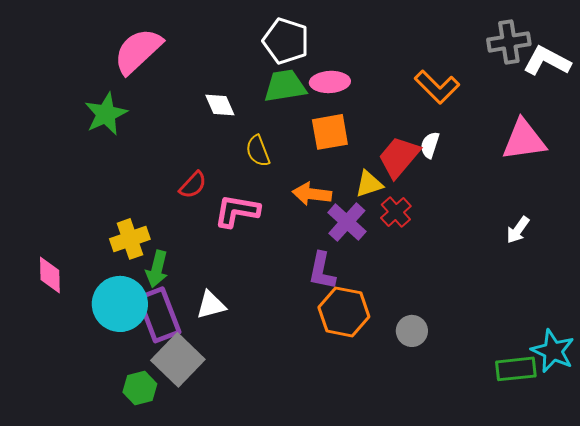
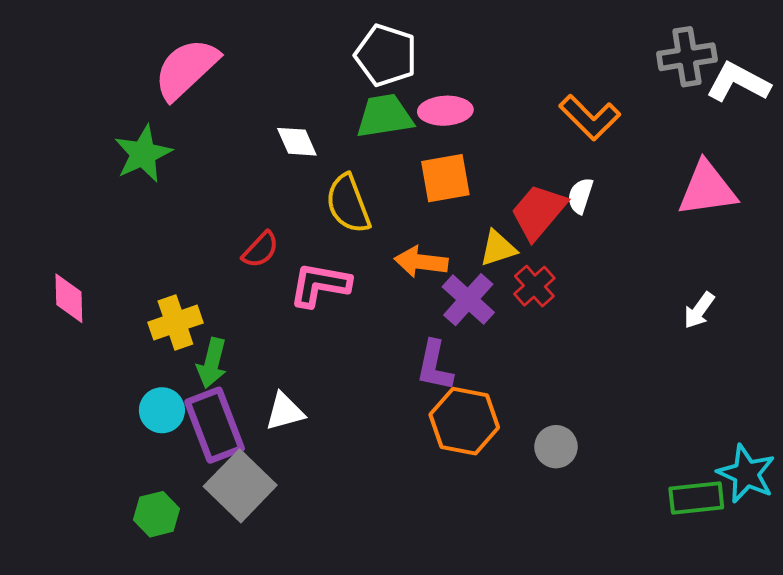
yellow semicircle: (258, 151) -> (348, 204), size x1.4
pink diamond: (50, 275) -> (69, 298), moved
cyan circle: (120, 304) -> (162, 410), size x0.6
green hexagon: (140, 388) -> (157, 514), moved

